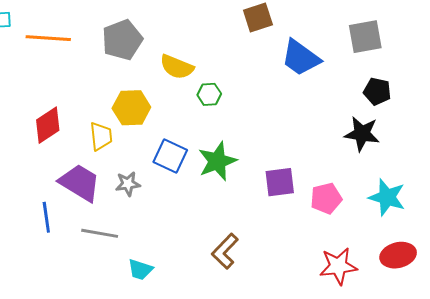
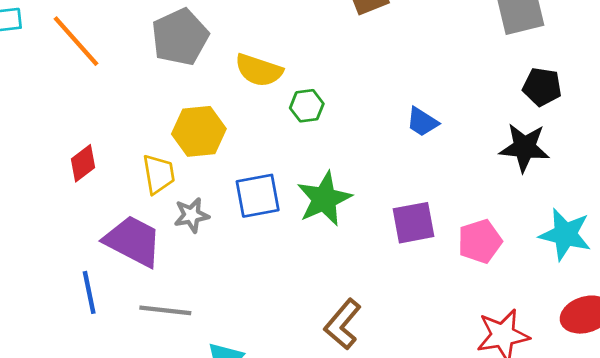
orange line: (48, 38) -> (76, 41), turned 48
blue trapezoid: (301, 58) -> (422, 122), moved, size x0.6
red diamond: (48, 125) -> (83, 163), size x0.7
blue square: (170, 156) -> (258, 196), turned -32
gray star: (128, 184) -> (192, 215), moved

